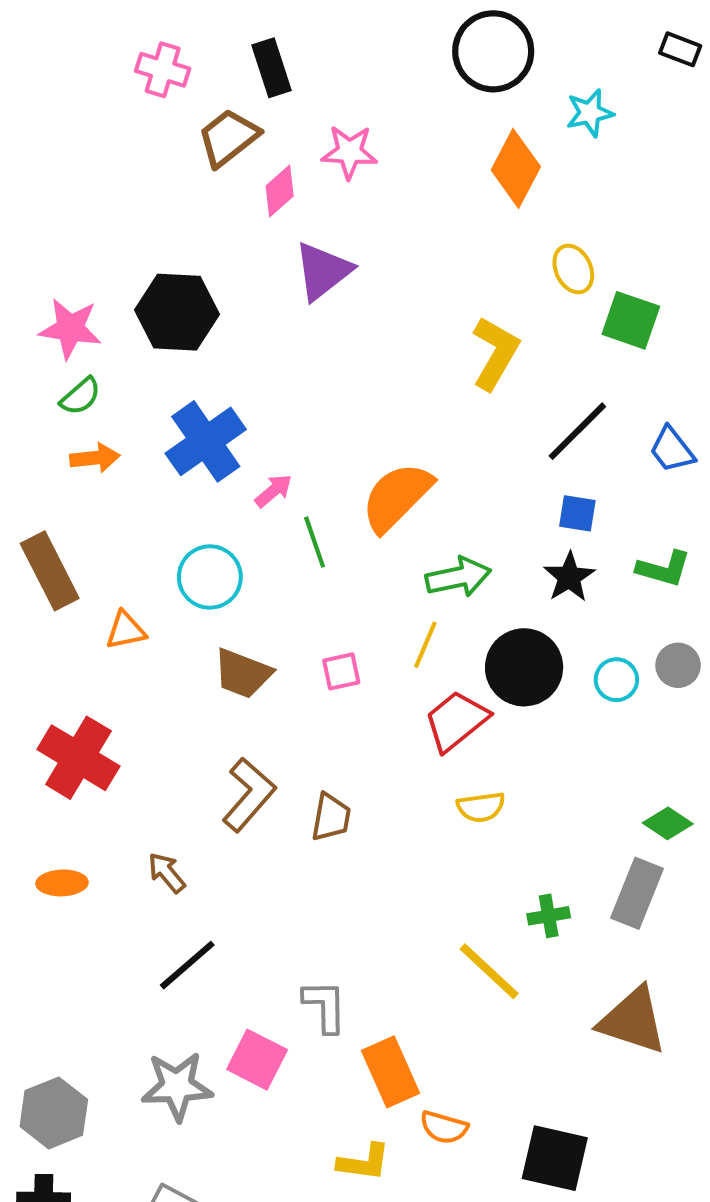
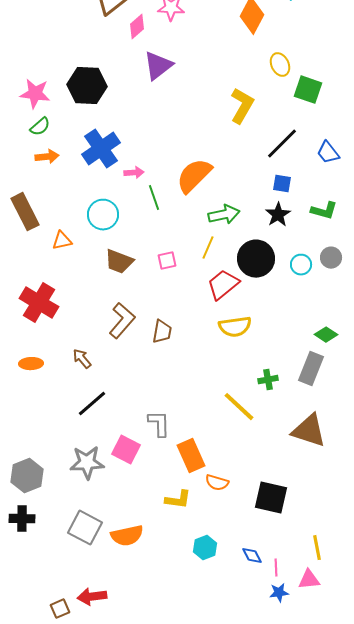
pink arrow: (274, 491) -> (134, 173), turned 36
yellow semicircle: (481, 807) -> (235, 327), size x1.4

